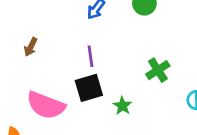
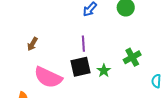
brown arrow: (31, 47) -> (32, 44), moved
green star: (122, 106) -> (104, 71), moved

